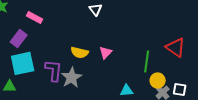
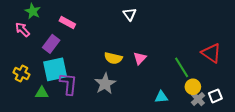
green line: (147, 61) -> (182, 67), turned -40
purple L-shape: (54, 70) -> (68, 84), moved
white square: (180, 89) -> (215, 96), turned -32

